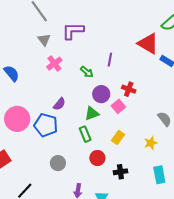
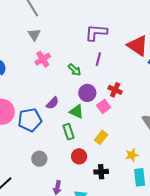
purple L-shape: (73, 31) -> (96, 33), moved
purple semicircle: (59, 104) -> (53, 103), moved
green triangle: (92, 113) -> (77, 112), turned 42
blue pentagon: (46, 125) -> (30, 120), turned -30
yellow star: (151, 143) -> (132, 155), moved

